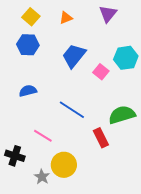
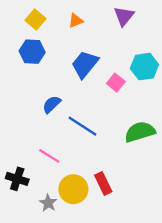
blue semicircle: (28, 91) -> (52, 104), moved, turned -30
red rectangle: (101, 138) -> (103, 183), moved

